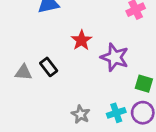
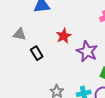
gray triangle: (23, 72) -> (20, 34), moved

